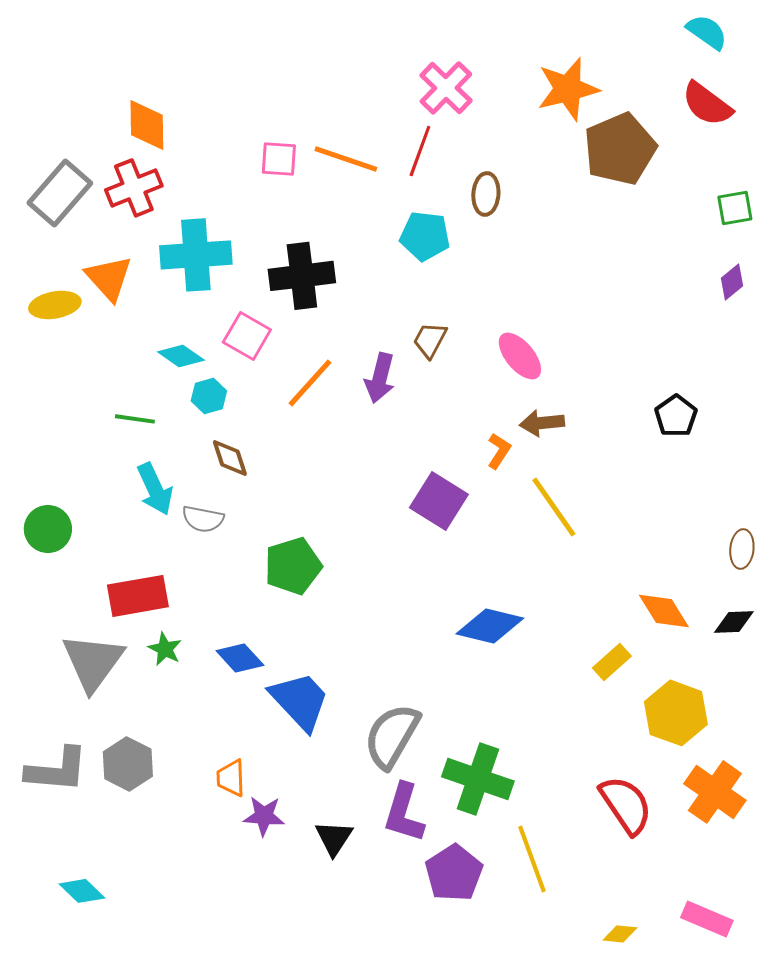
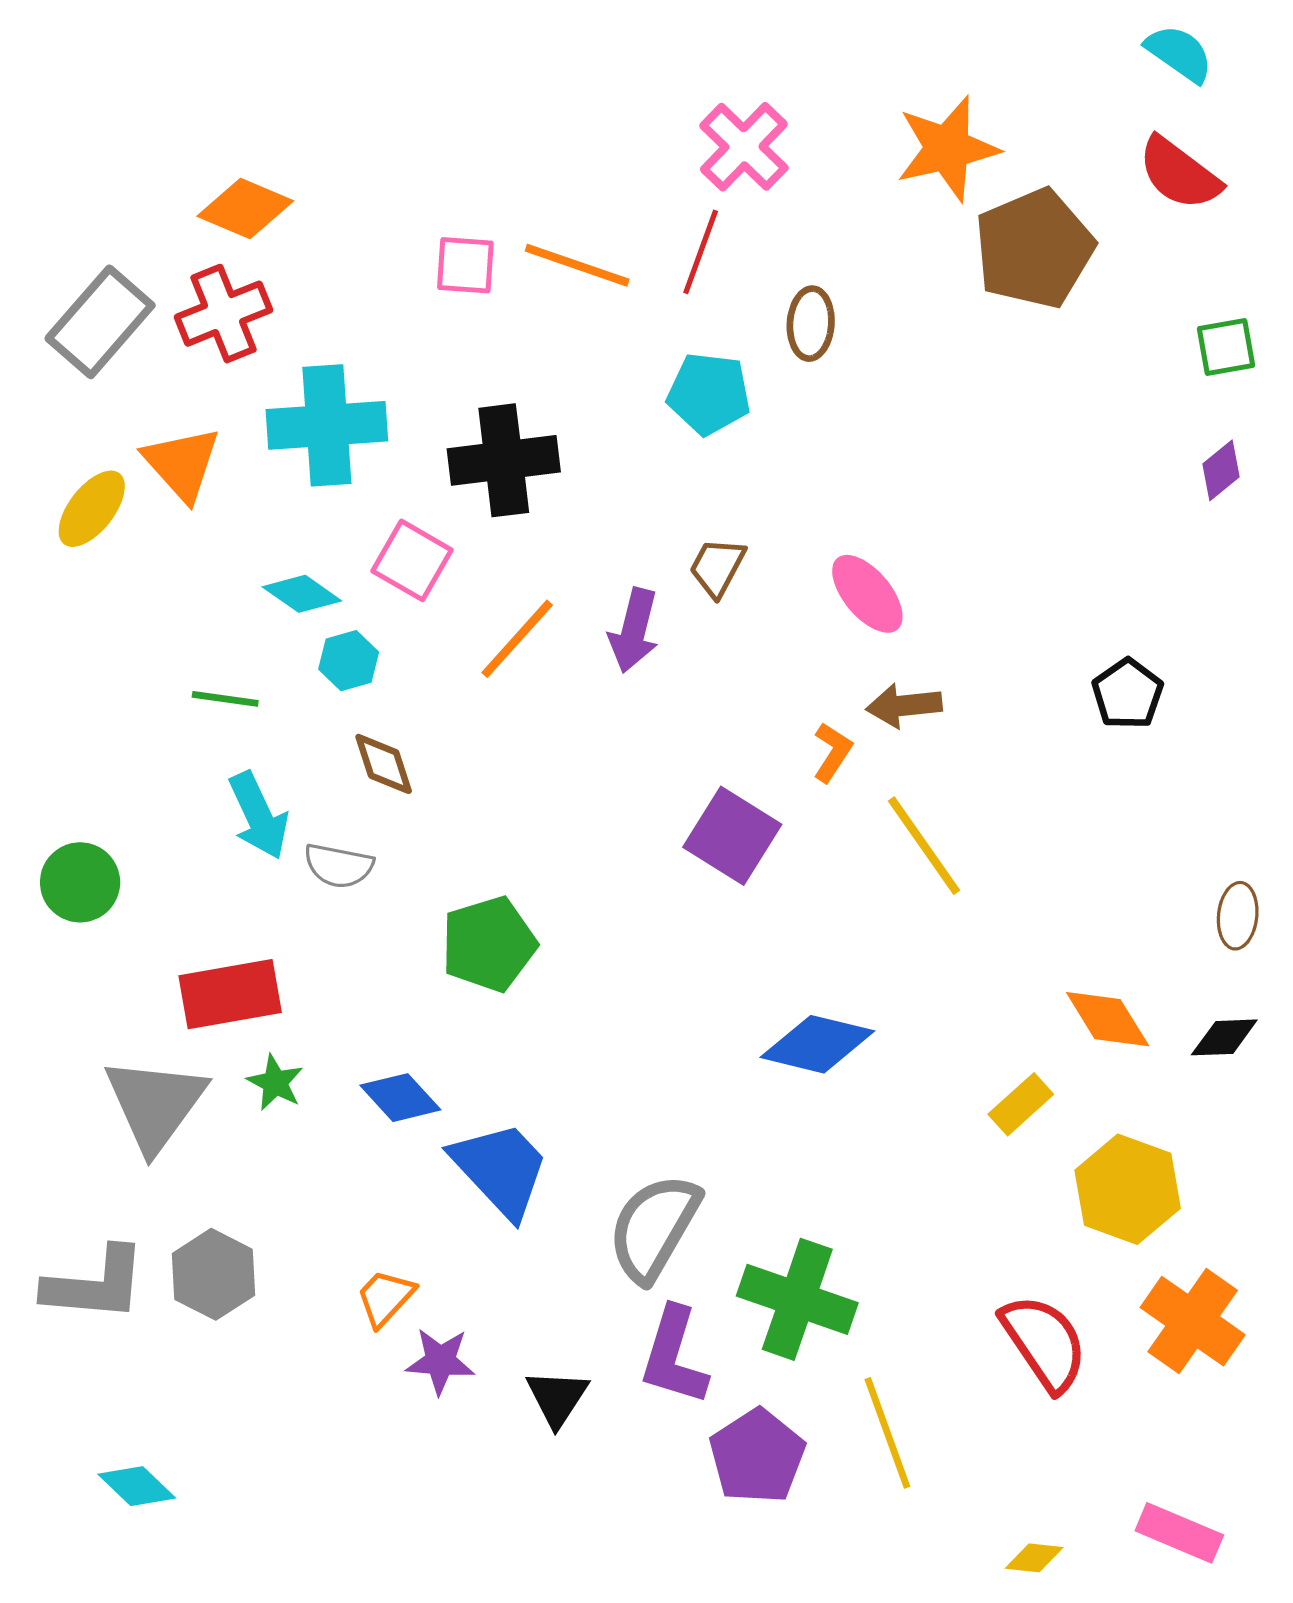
orange diamond: (147, 125) -> (245, 208), turned -66
yellow ellipse: (55, 305) -> (92, 509), turned -42
orange trapezoid: (231, 778) -> (385, 1298), turned 45

